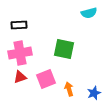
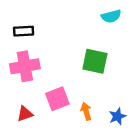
green square: (64, 49) -> (95, 61), moved
red triangle: (20, 77) -> (25, 114), moved

